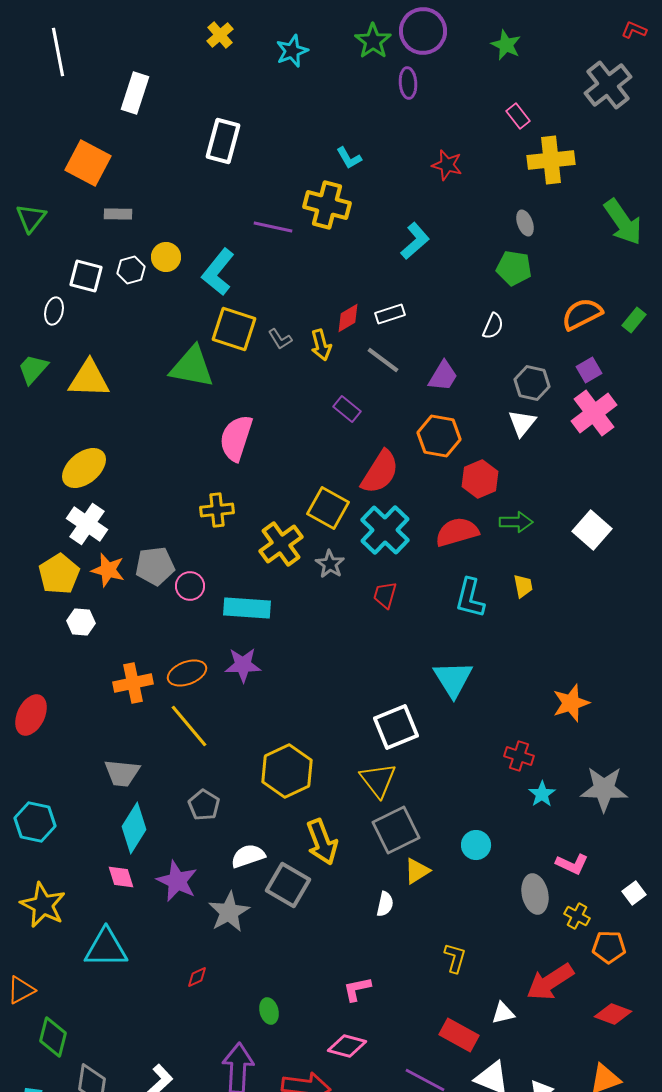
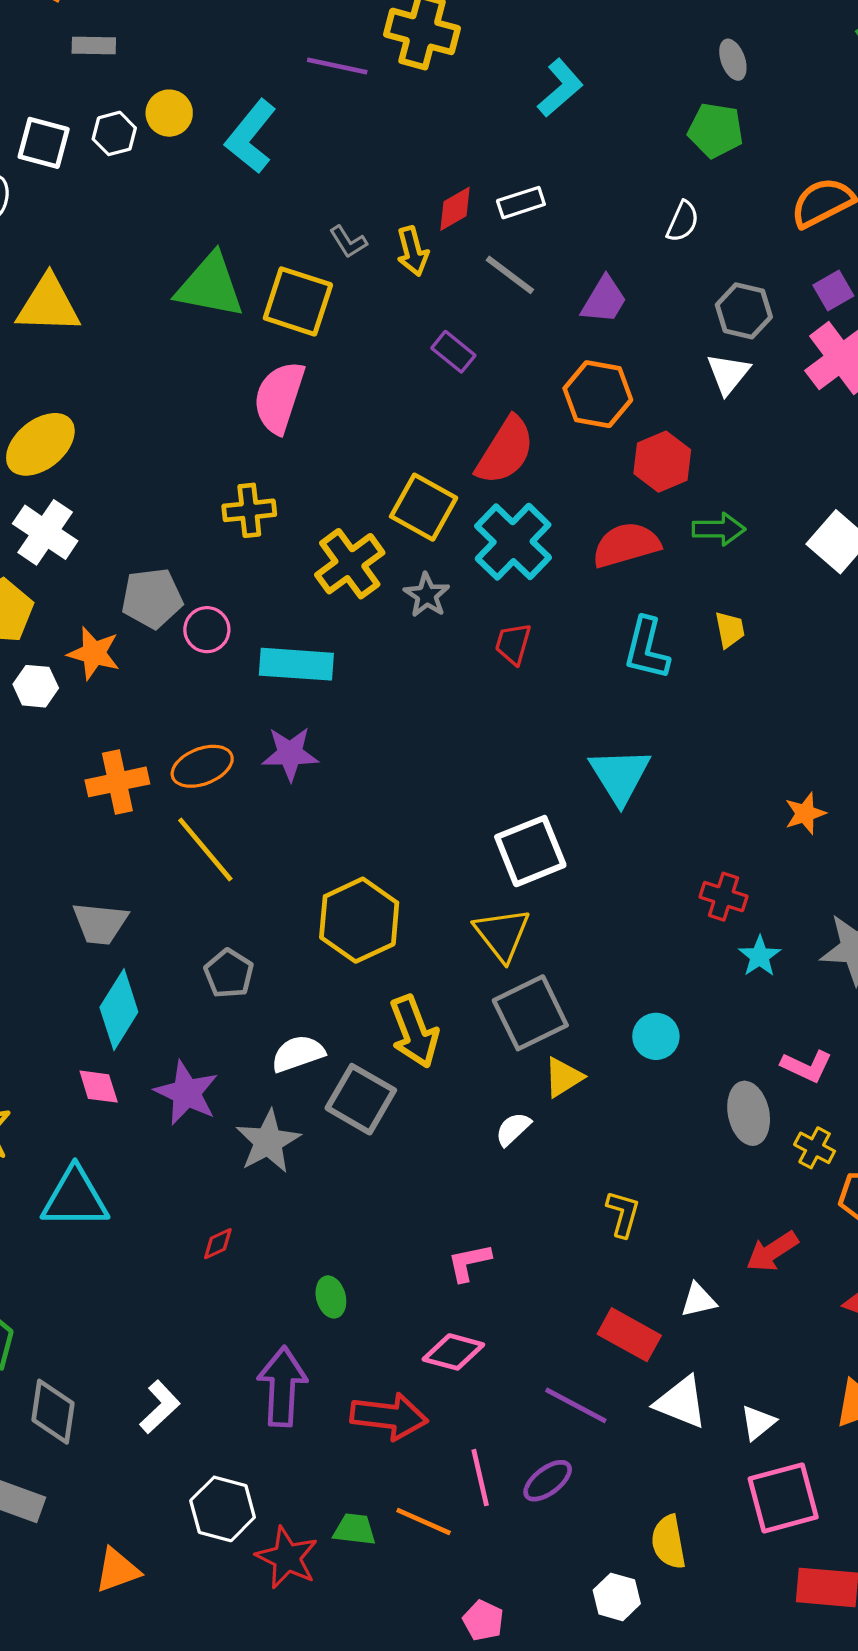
yellow square: (234, 329) -> (298, 301), moved
orange star: (108, 570) -> (94, 653), moved
orange star: (571, 703) -> (805, 813), size x0.7
white semicircle: (385, 904) -> (513, 1129), turned -145
red arrow: (550, 982) -> (772, 1251), size x0.7

